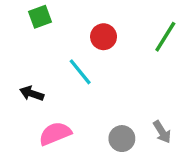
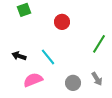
green line: (165, 37) -> (99, 44), moved
cyan line: (80, 72) -> (48, 57), moved

